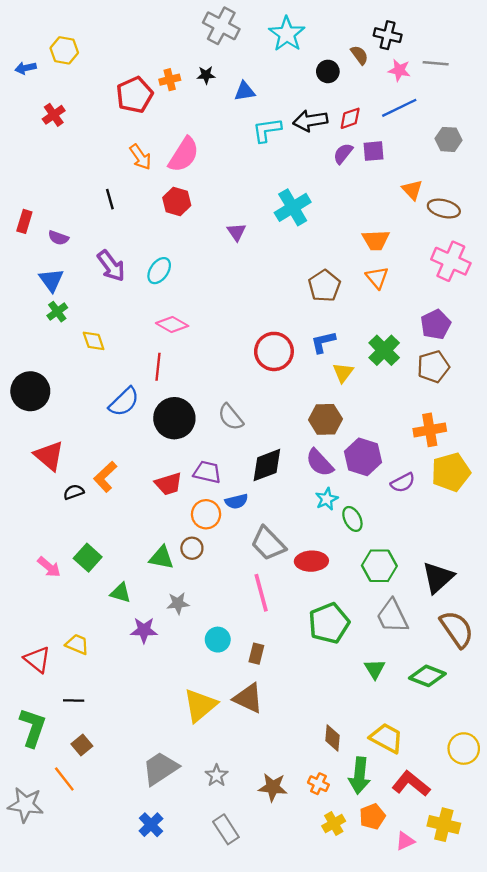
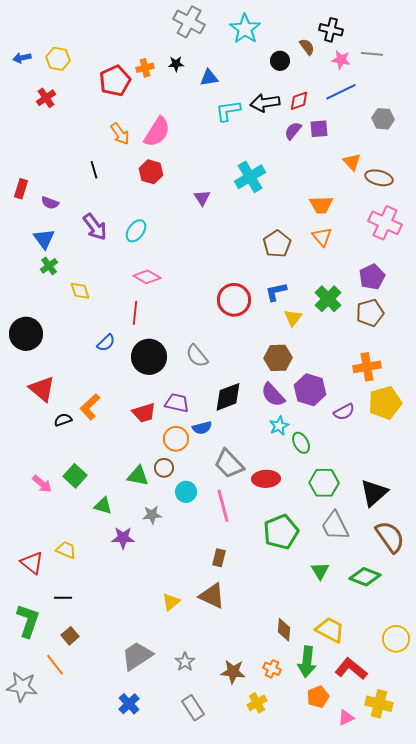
yellow hexagon: (64, 50) -> (58, 59), moved
blue semicircle: (124, 402) -> (106, 343), size x0.7
cyan circle: (218, 640) -> (186, 492), moved
yellow triangle: (200, 705) -> (171, 602), size x0.6
yellow cross: (334, 823) -> (257, 703), moved

